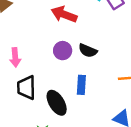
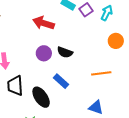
blue rectangle: (81, 85) -> (61, 81), turned -49

